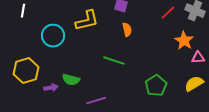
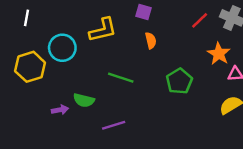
green line: (114, 61) -> (121, 78), moved
yellow hexagon: (26, 71) -> (30, 67), moved
green pentagon: (156, 86) -> (179, 81), moved

